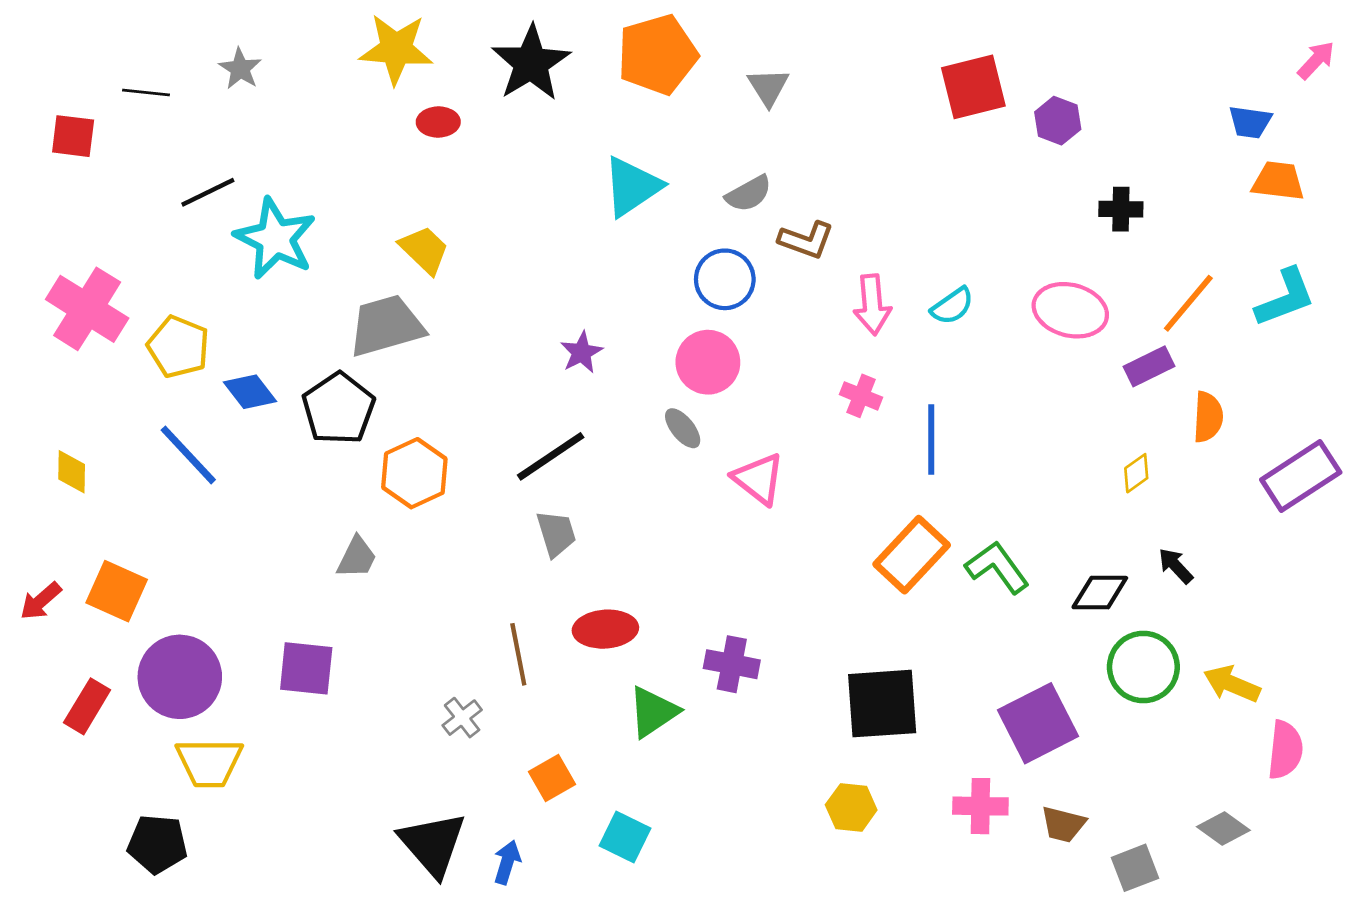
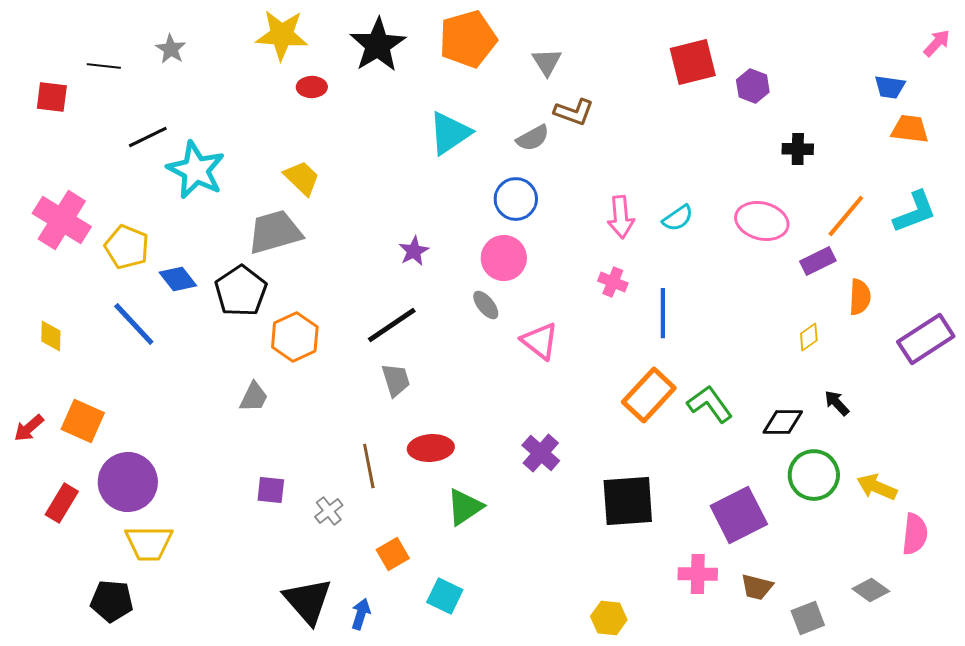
brown L-shape: (806, 240) -> (574, 112), moved
purple cross: (732, 664) -> (541, 453), moved, turned 30
purple square: (306, 668) -> (271, 490), moved, size x0.7
yellow hexagon: (851, 807) -> (609, 618), moved

